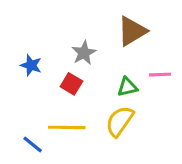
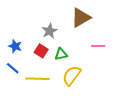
blue star: (31, 65) -> (15, 46), moved
green triangle: (127, 87) -> (61, 54), moved
blue line: (33, 144) -> (13, 68), moved

